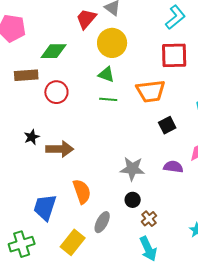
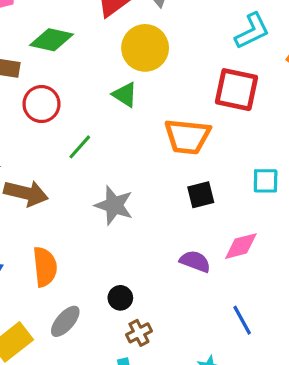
green line: (108, 99) -> (80, 147), moved, turned -66
gray star: (132, 169) -> (114, 205), moved

